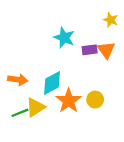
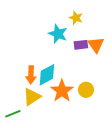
yellow star: (111, 20) -> (76, 18), moved
orange arrow: (18, 80) -> (31, 75), moved, turned 84
green line: (20, 113) -> (13, 114), moved

